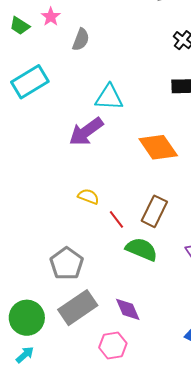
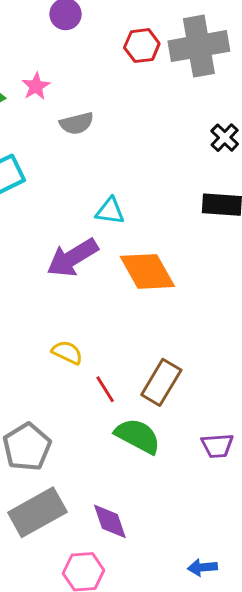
gray semicircle: (81, 40) -> (77, 123), turned 50
cyan triangle: (109, 97) -> (110, 211), size x0.7
orange diamond: (158, 147) -> (147, 271), moved

